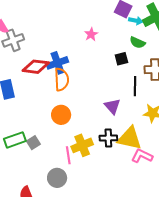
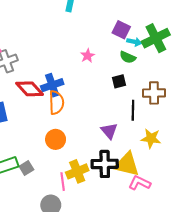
green semicircle: (137, 43) -> (128, 57), moved
red diamond: (36, 67) -> (30, 89), turned 40
black cross: (108, 138) -> (105, 164), size x1.4

